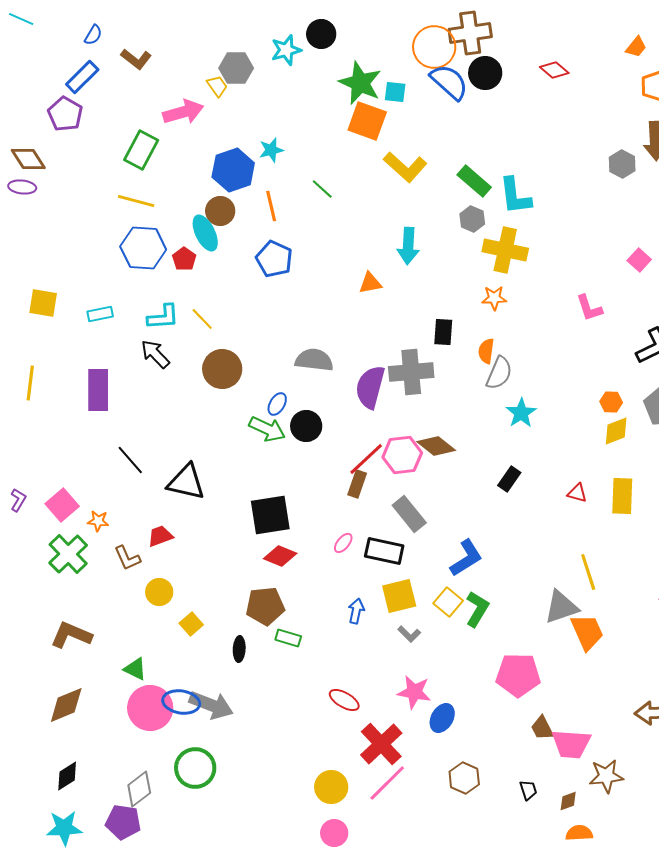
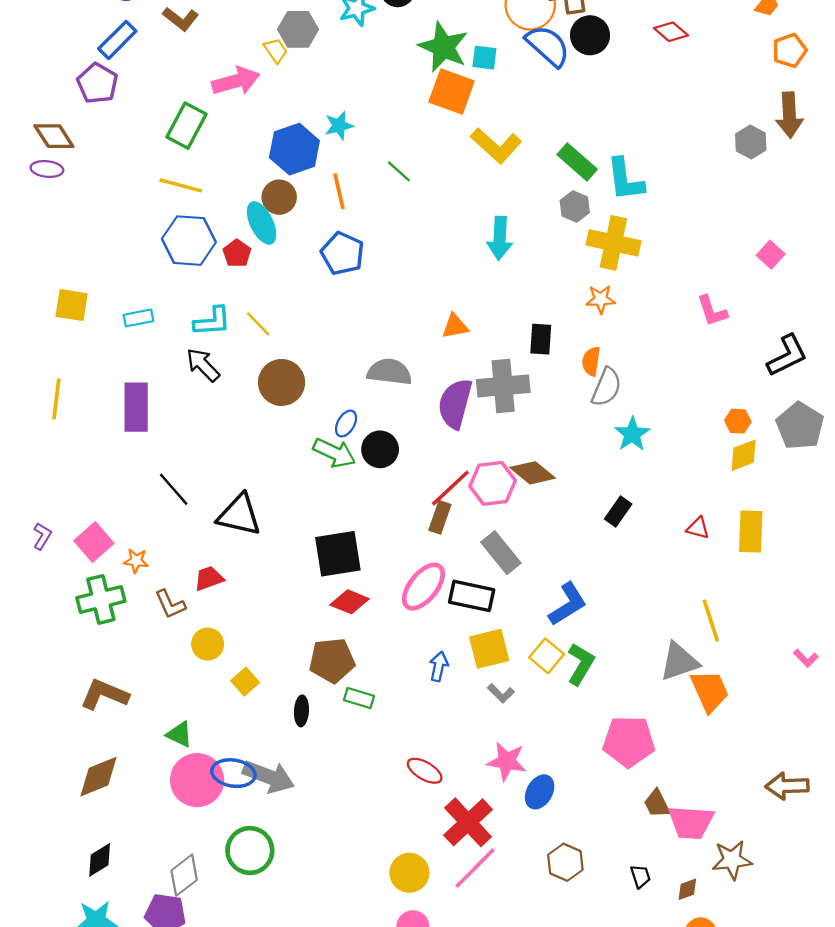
orange triangle: (370, 283) -> (455, 326), moved
pink ellipse: (343, 543) -> (423, 587), size x2.0
green cross: (68, 554) -> (101, 599), turned 30

